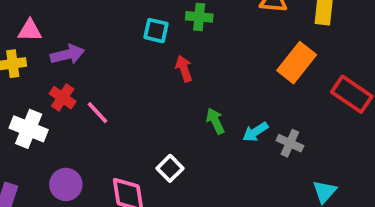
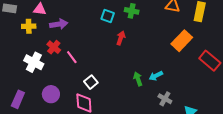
red arrow: (184, 69) -> (121, 38), turned 32
green arrow: (215, 121) -> (138, 79), moved
gray cross: (290, 143) -> (165, 99), moved
white square: (170, 168) -> (91, 82), moved

